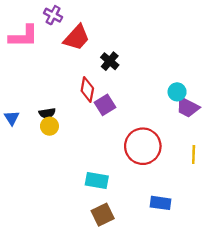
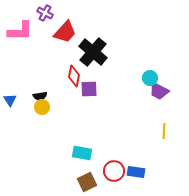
black cross: (110, 61) -> (93, 52), size x1.8
purple square: (105, 105) -> (89, 89), turned 30
red circle: (143, 146) -> (114, 171), moved, size x0.7

